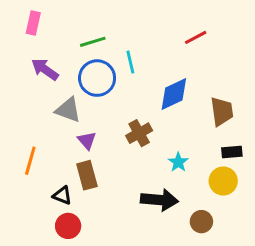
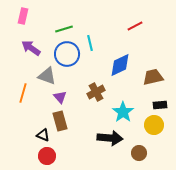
brown trapezoid: (222, 111) -> (153, 77), turned -95
orange line: (30, 161) -> (23, 93), moved
cyan star: (178, 162) -> (123, 112), size x1.5

